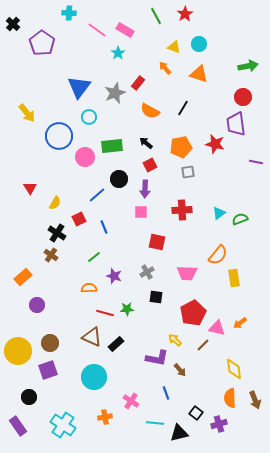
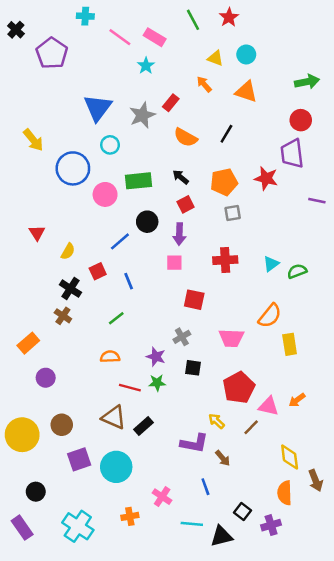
purple star: (114, 276) -> (156, 357), moved
purple square: (48, 370) -> (79, 459), moved
brown arrow: (255, 400) -> (316, 481), moved

